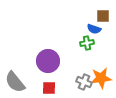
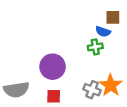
orange star: (101, 78) -> (111, 85), turned -30
gray semicircle: (15, 82) -> (16, 90), turned -60

